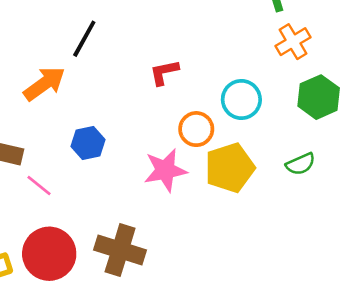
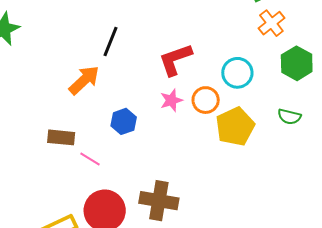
red L-shape: (164, 72) -> (175, 60), size x1.5
green semicircle: (301, 164) -> (289, 117), turned 45
pink star: (165, 170) -> (171, 100), moved, size x0.7

